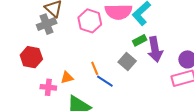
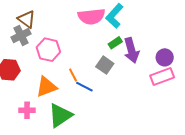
pink hexagon: (90, 21) -> (48, 50), moved
orange triangle: (67, 78) -> (46, 87), size x1.6
pink cross: (48, 87) -> (27, 110), moved

